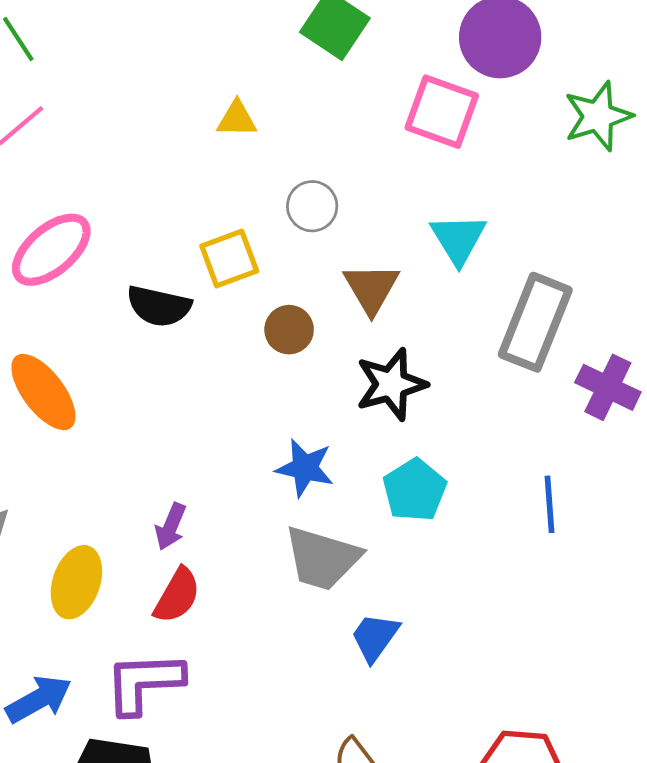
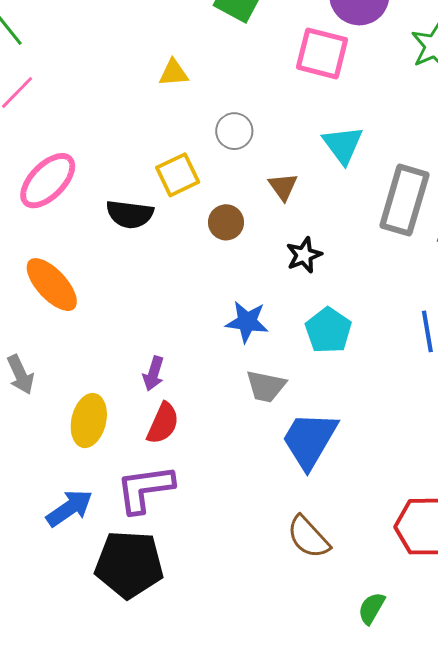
brown triangle: (371, 288) -> (283, 187), size x0.7
black star: (391, 384) -> (304, 255), size x0.7
gray trapezoid: (322, 558) -> (266, 386), size x0.7
blue trapezoid: (375, 637) -> (309, 440), size x1.6

